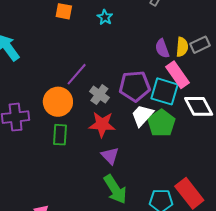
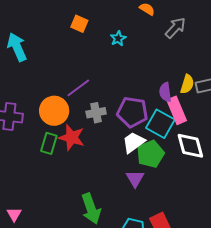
purple semicircle: (162, 48) -> (165, 92), moved
gray cross: (99, 95) -> (96, 113), turned 30
red star: (102, 124) -> (72, 137), moved
purple triangle: (110, 156) -> (135, 179), moved

